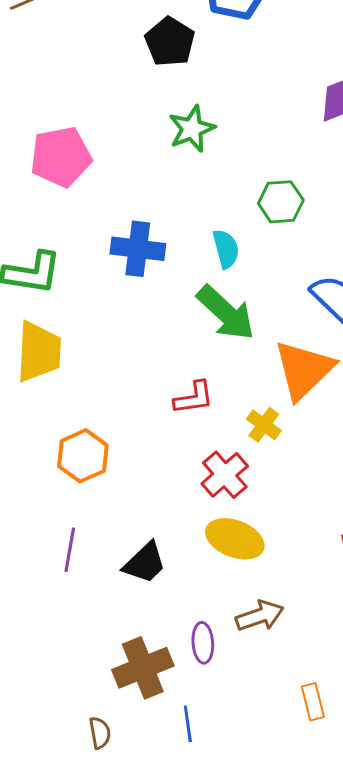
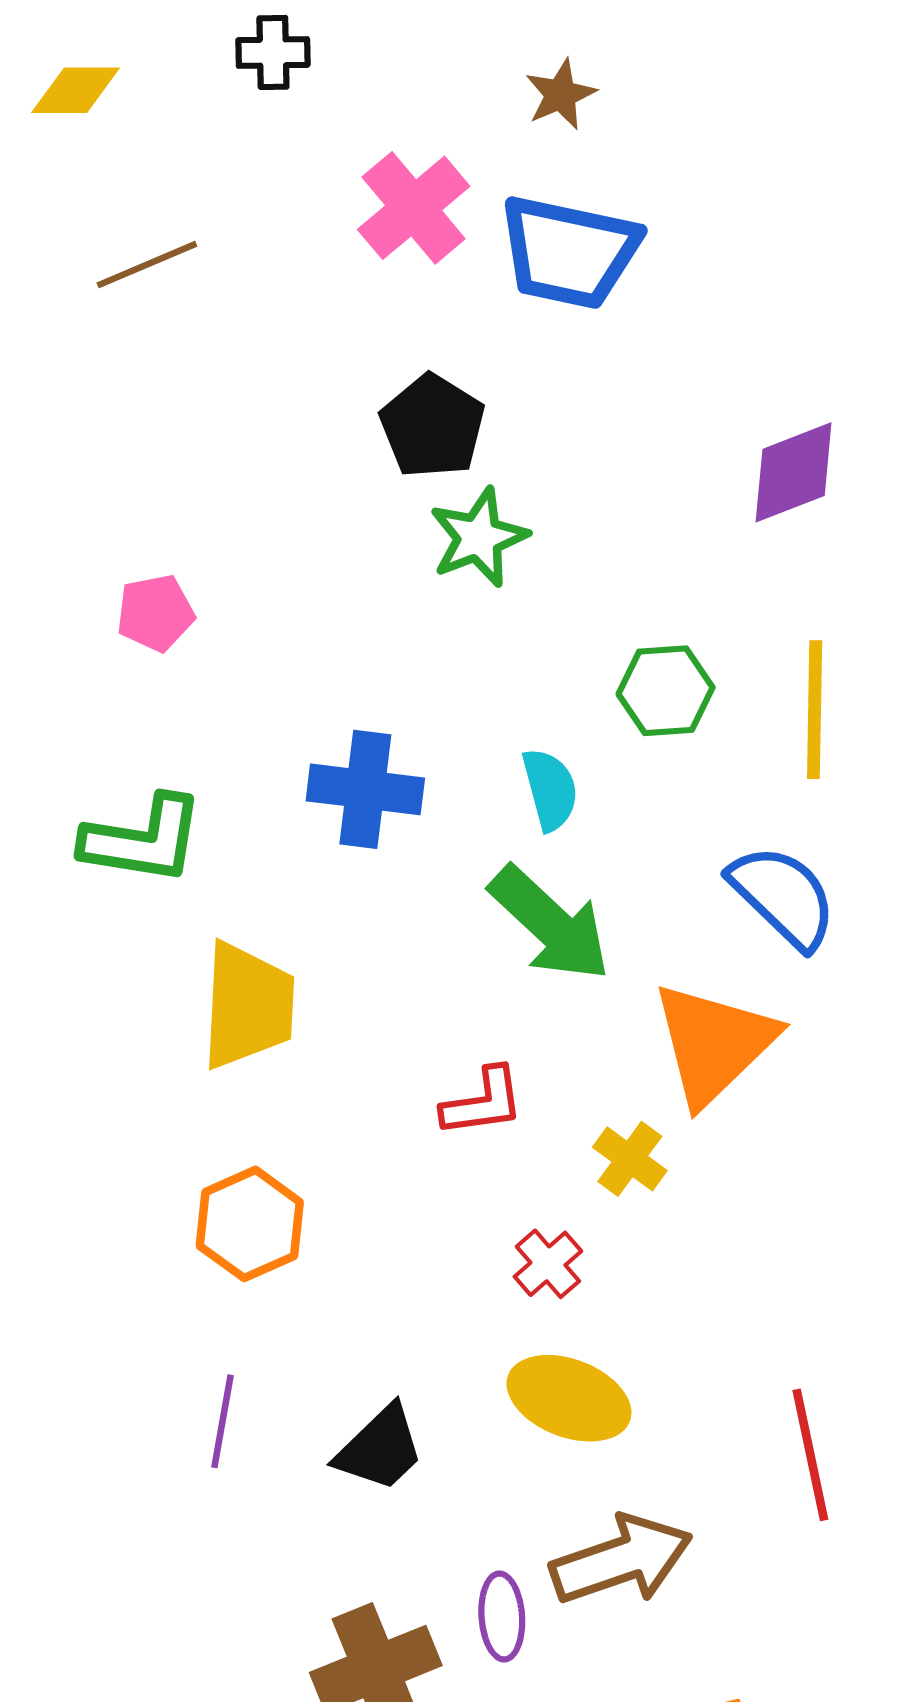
black pentagon: (170, 42) -> (432, 426), moved
pink pentagon: (61, 157) -> (155, 613), moved, size x0.6
yellow trapezoid: (39, 352) -> (248, 1006), moved
red cross: (225, 475) -> (548, 1264), size x0.7
brown arrow: (260, 616) -> (621, 1560), size x1.4

